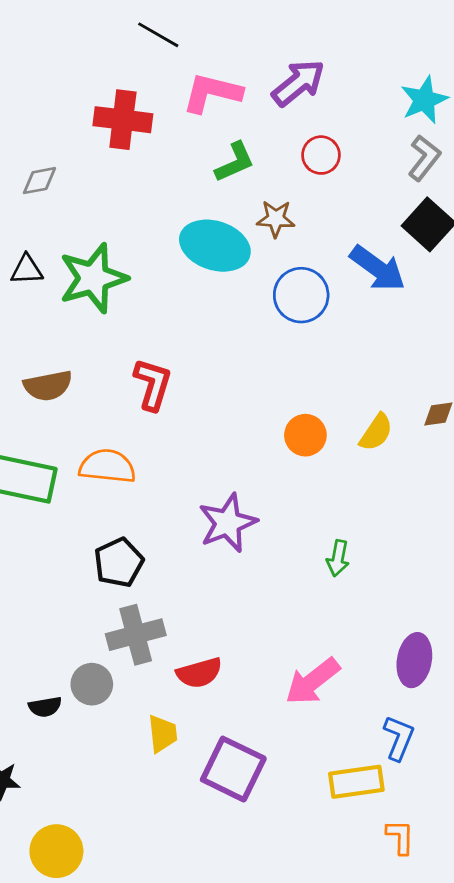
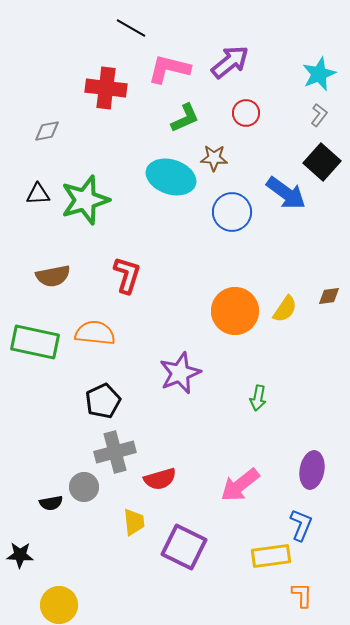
gray L-shape: (424, 158) -> (319, 115), size x0.7
orange circle: (305, 435) -> (235, 311), size x1.6

